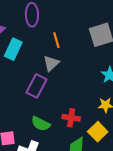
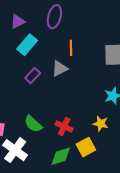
purple rectangle: (37, 86) -> (33, 76), moved, size x0.7

